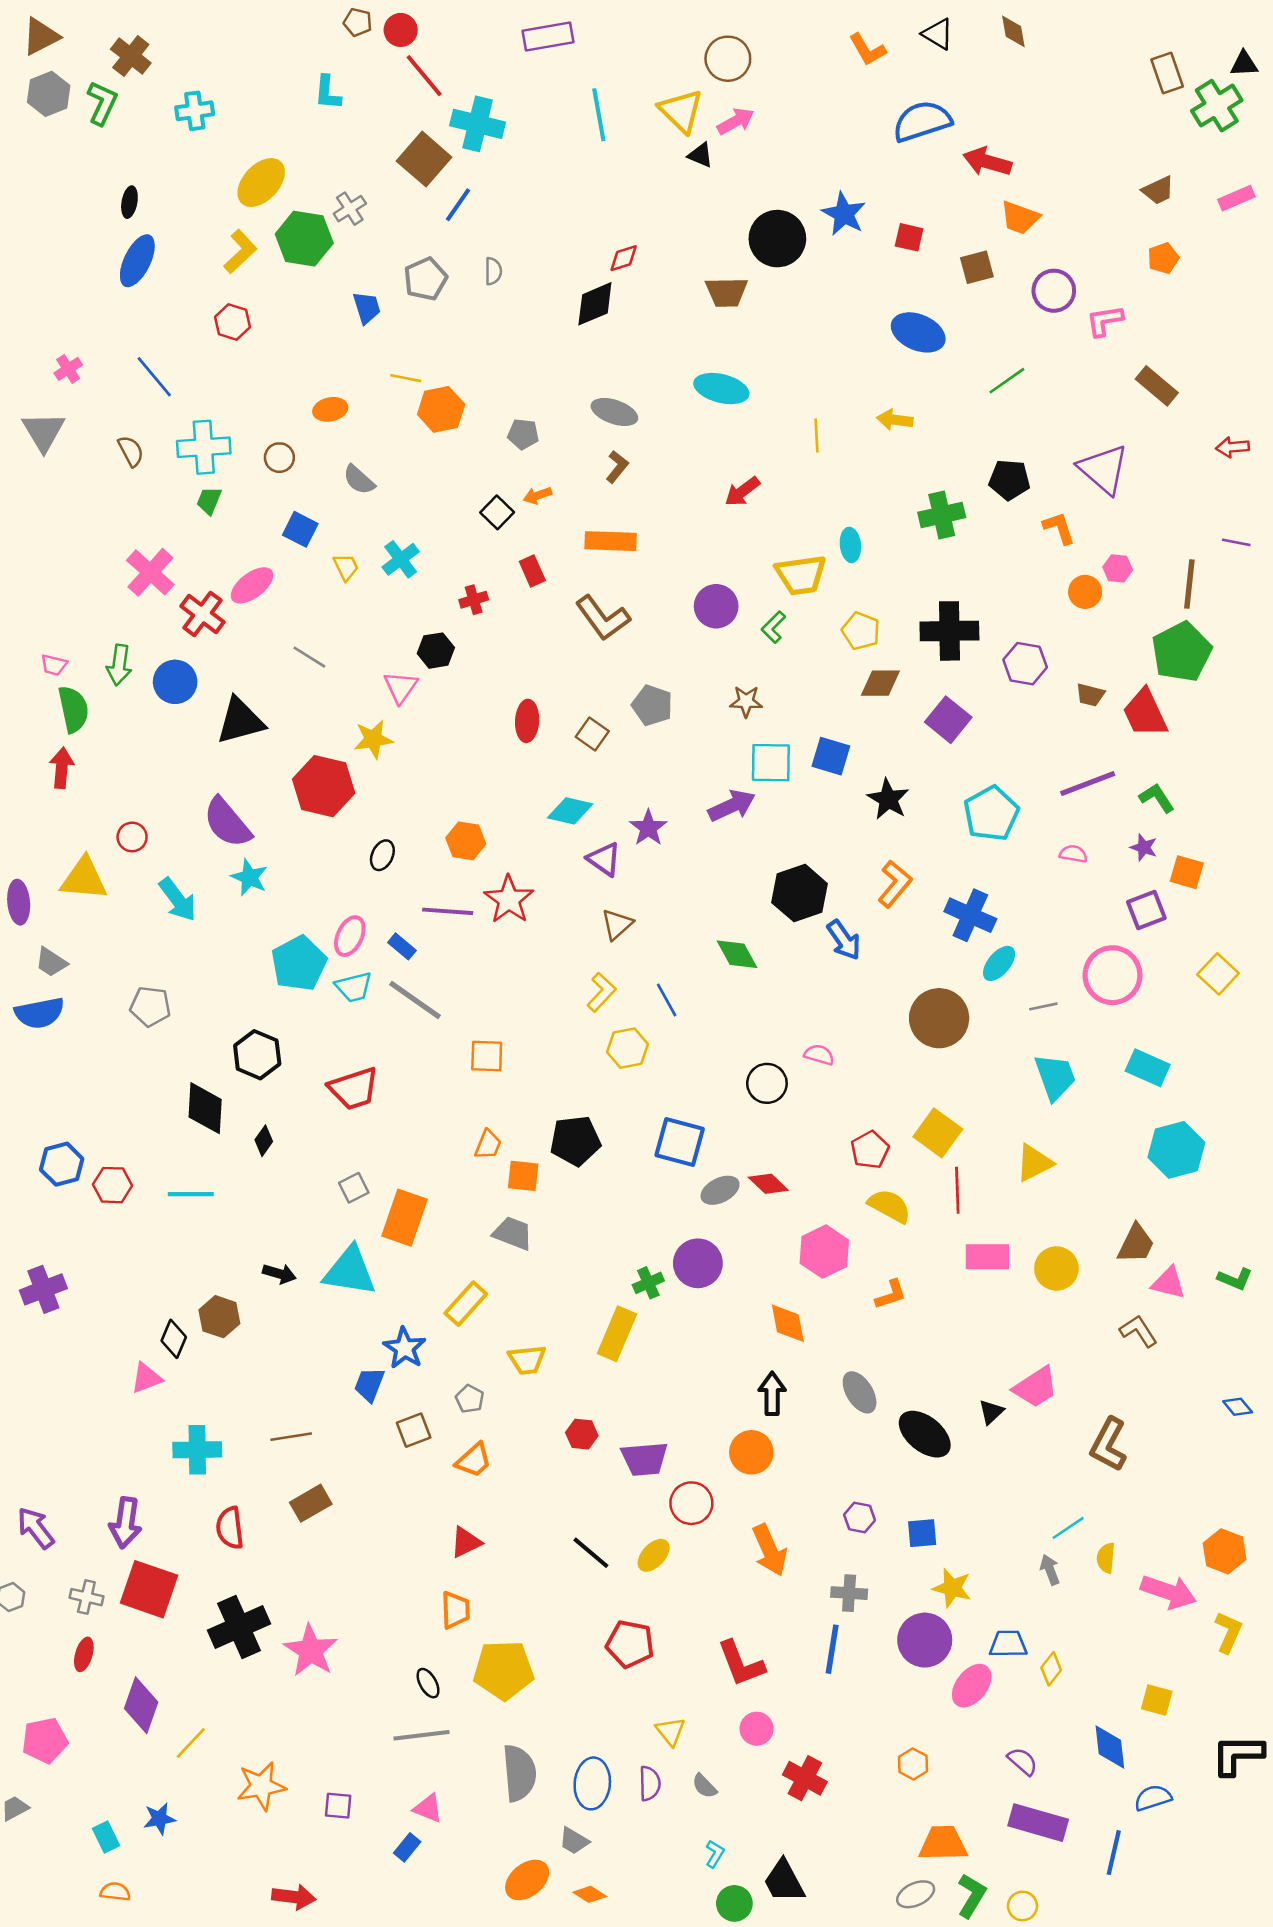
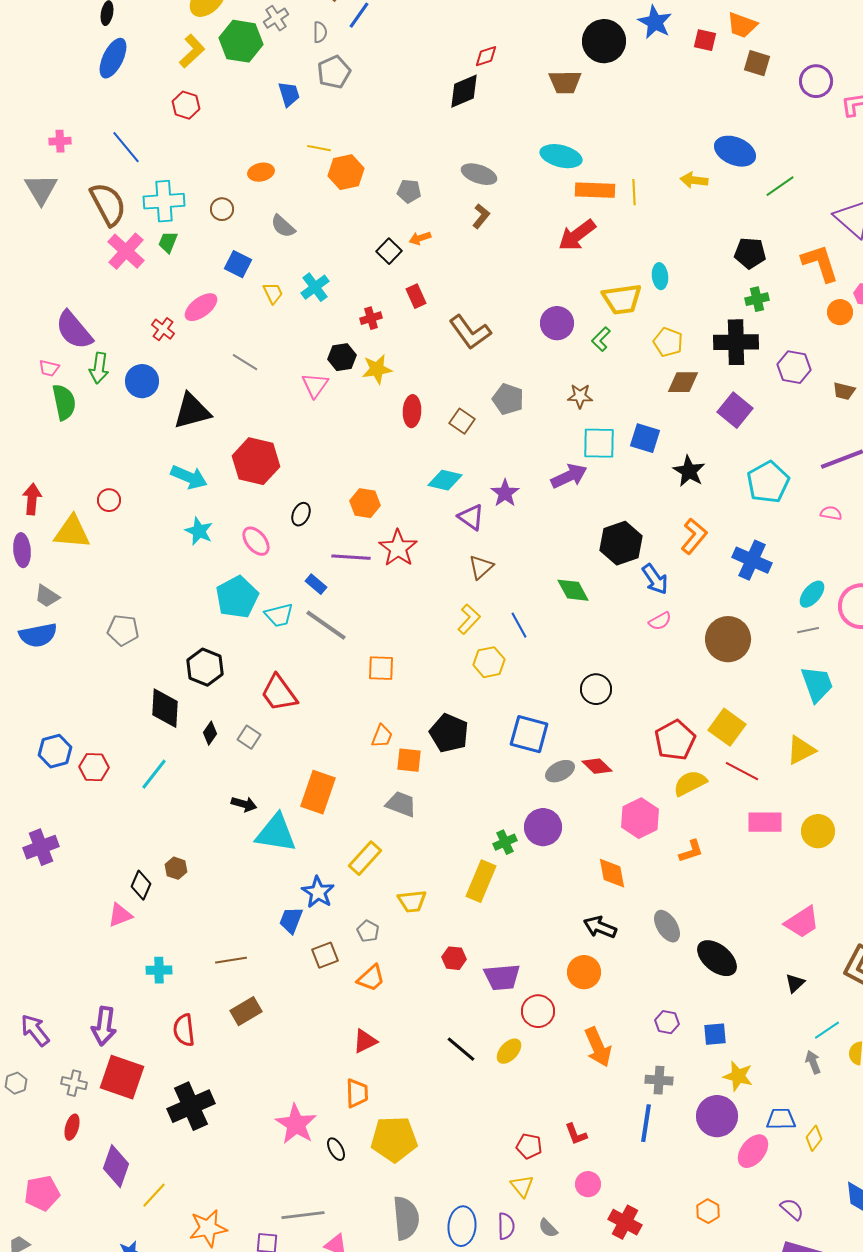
orange trapezoid: (1020, 218) -> (742, 25), moved
brown square: (977, 267) -> (757, 63), turned 32
gray semicircle: (493, 271) -> (320, 32), moved
blue ellipse: (918, 332) -> (735, 151), moved
pink cross: (68, 369) -> (60, 141), turned 30
green line: (1007, 381) -> (780, 186), moved
brown semicircle: (131, 451) -> (108, 204), size x1.8
black pentagon: (1009, 480) -> (750, 253), moved
red arrow: (742, 491) -> (577, 235), size x1.4
green cross: (942, 515) -> (757, 299), moved, size x0.7
orange L-shape: (1059, 528) -> (820, 263), size x1.5
orange rectangle: (611, 541) -> (595, 190), moved
pink cross: (150, 572) -> (126, 251), moved
red cross: (202, 614) -> (163, 329), size x0.7
yellow star: (373, 739) -> (377, 369), moved
red arrow: (62, 768) -> (32, 499), moved
purple semicircle: (227, 823) -> (74, 330), moved
cyan arrow: (178, 900) -> (189, 477), moved, turned -30
pink ellipse: (350, 936) -> (256, 541), moved, turned -64
cyan ellipse: (999, 963) -> (812, 594), moved
pink semicircle: (819, 1055) -> (660, 621), moved, turned 135
red trapezoid: (354, 1089) -> (279, 693), turned 72
black pentagon: (575, 1141) -> (449, 733), turned 30
red pentagon: (870, 1150) -> (675, 740), size x1.4
gray square: (354, 1188) -> (249, 737), moved, turned -30
red line: (957, 1190) -> (742, 771), turned -60
cyan line: (191, 1194) -> (154, 774), turned -52
yellow semicircle: (890, 1206) -> (690, 783), turned -56
black arrow: (279, 1274) -> (244, 804), moved
brown hexagon: (219, 1317) -> (176, 868), size x0.7
black arrow: (772, 1394) -> (600, 927), turned -68
black triangle: (991, 1412) -> (795, 983), moved
cyan cross: (197, 1450) -> (159, 970), size x0.7
red pentagon: (630, 1644) -> (529, 1146), moved, size x0.7
pink star: (311, 1650) -> (296, 1124), moved
red L-shape: (741, 1664) -> (576, 1134), size x0.6
gray line: (421, 1735) -> (303, 1215), moved

